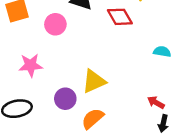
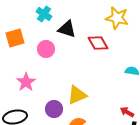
pink star: (31, 65) -> (26, 82), turned -30

